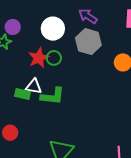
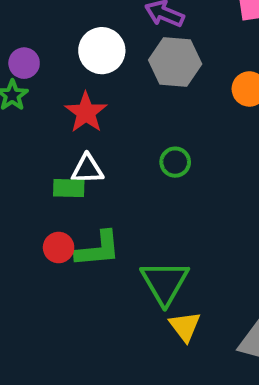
green circle: (54, 58) -> (175, 162), moved
green L-shape: (53, 96) -> (98, 249), moved
red circle: (10, 133) -> (59, 248), moved

